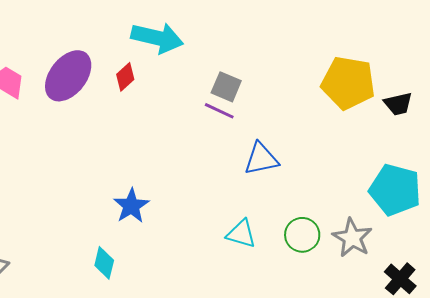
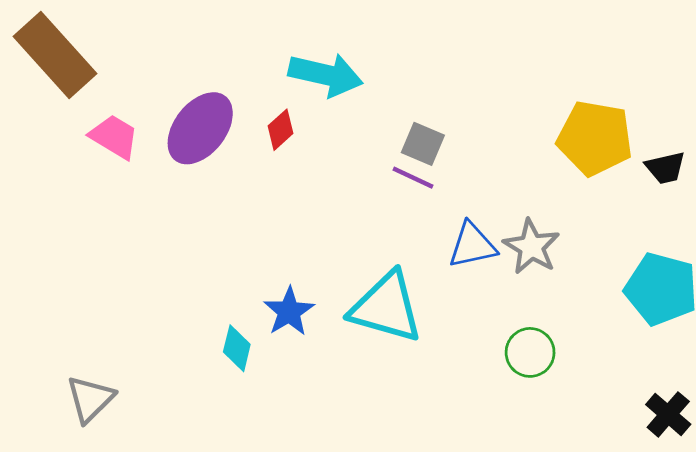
cyan triangle: (241, 234) -> (386, 307), moved, size x1.8
gray star: (352, 238) -> (531, 247), moved
cyan diamond: (104, 263) -> (237, 348), moved

